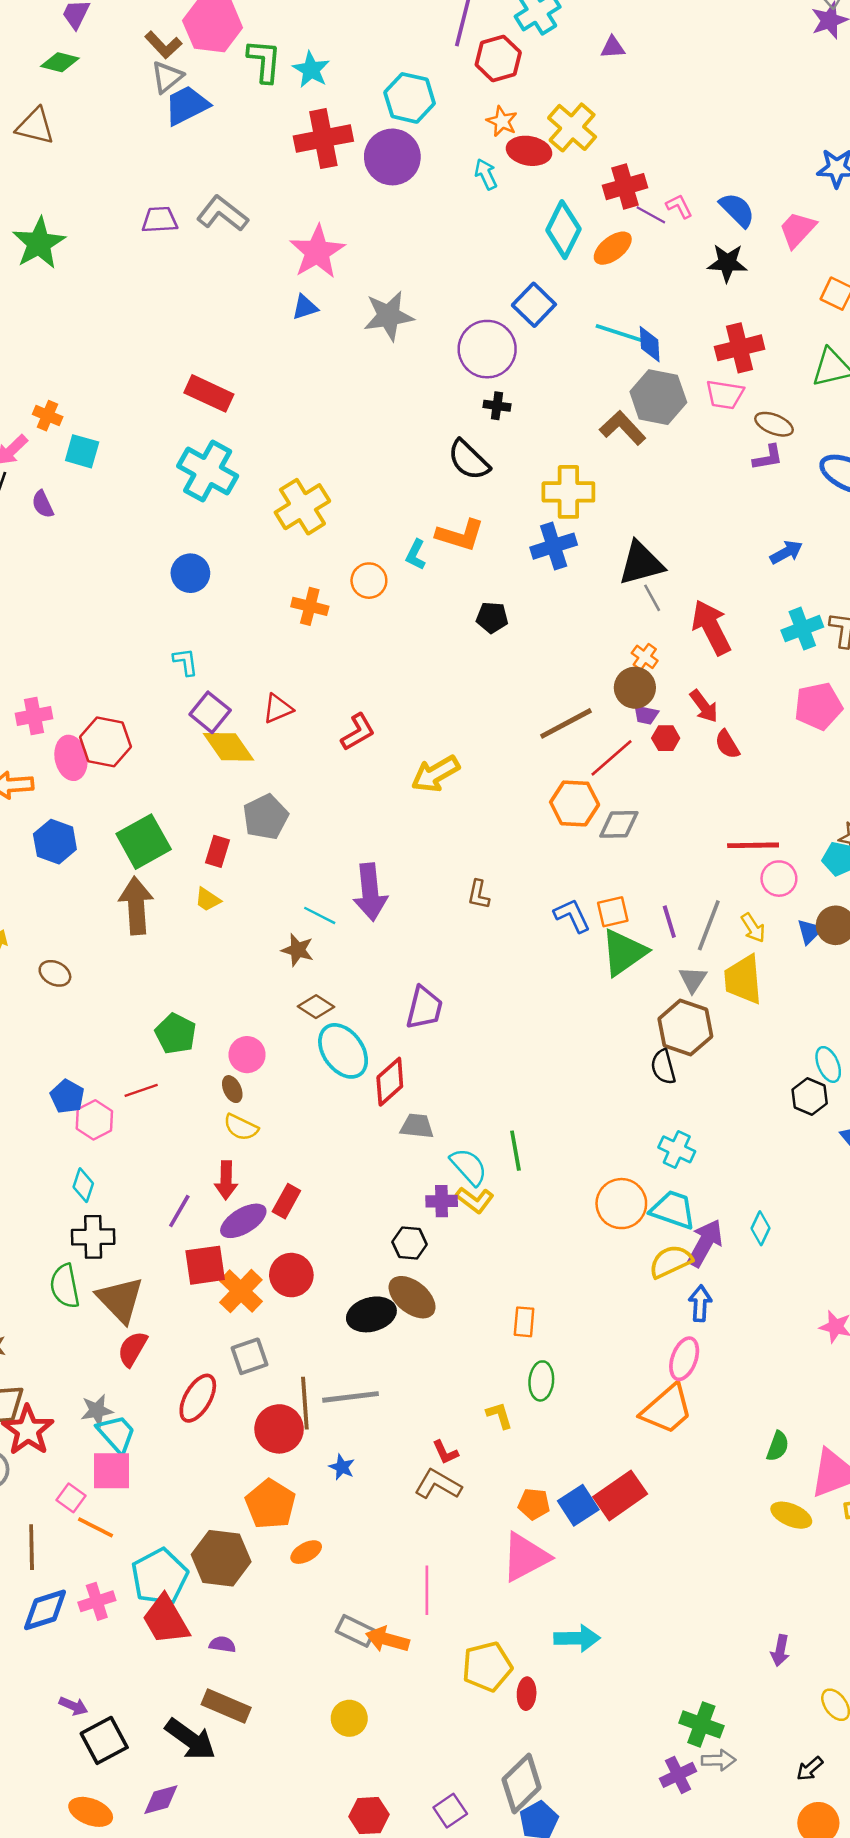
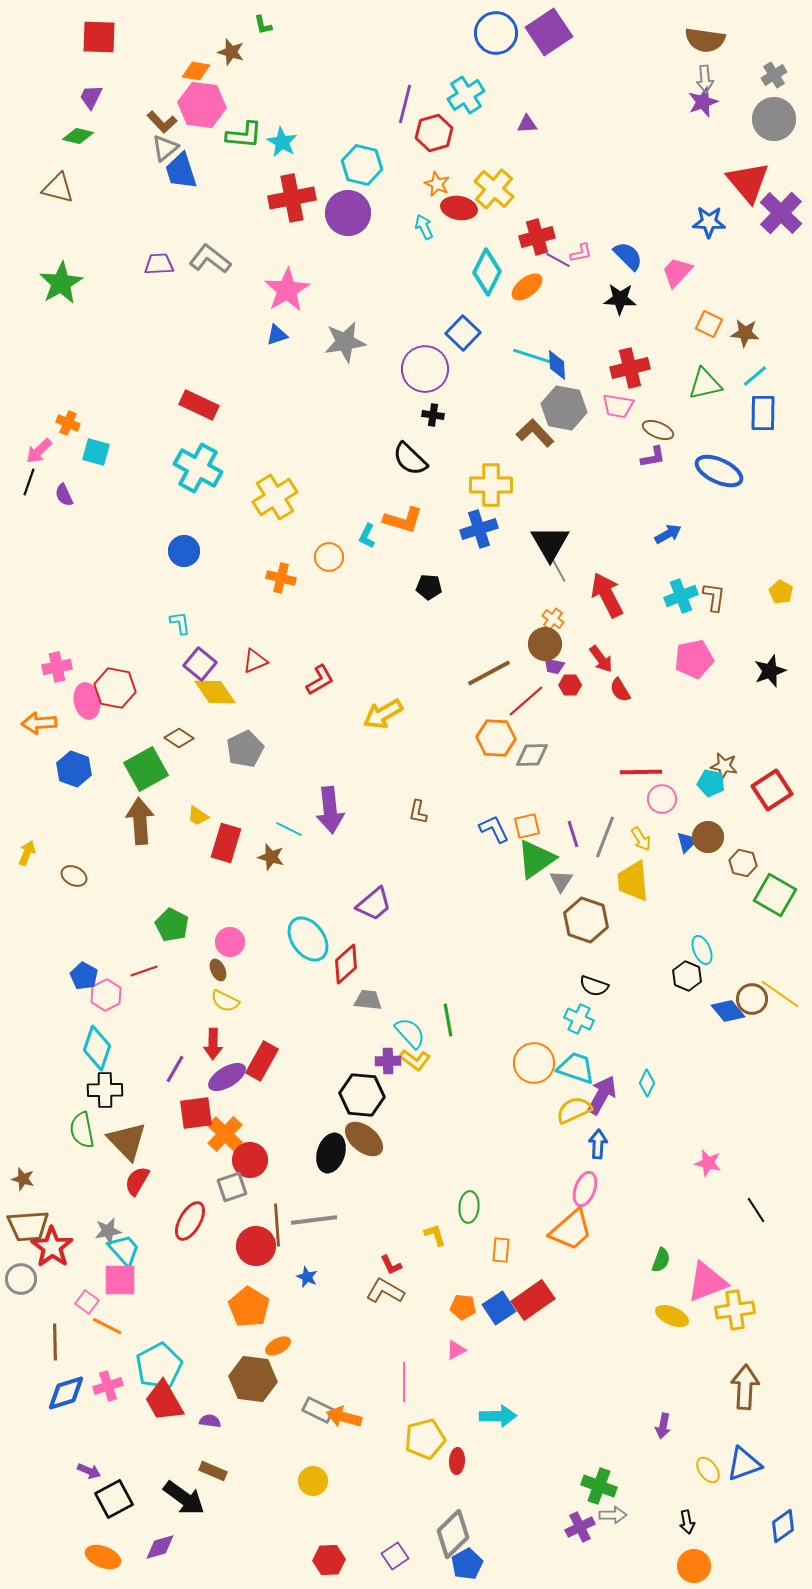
green L-shape: (264, 61) -> (244, 135), turned 90
blue trapezoid: (187, 105) -> (181, 171), turned -81
pink L-shape: (679, 206) -> (581, 253), turned 105
black triangle: (641, 563) -> (550, 543), turned -45
red rectangle: (217, 851) -> (226, 843), moved, size x1.5
gray triangle: (693, 980) -> (561, 881), moved
brown diamond: (316, 1007) -> (179, 738), moved
purple trapezoid: (424, 1008) -> (374, 904), turned 36
black semicircle: (663, 1067) -> (594, 986), moved, turned -56
cyan diamond: (83, 1185) -> (97, 1048), size x1.6
red rectangle: (286, 1201) -> (262, 1061), size x1.4
black hexagon: (410, 1243) -> (362, 1095), size x1.6
red circle: (291, 1275) -> (250, 1160), moved
black ellipse: (371, 1314) -> (331, 1153), turned -57
orange rectangle: (524, 1322) -> (501, 1250), moved
pink triangle: (525, 1557) -> (456, 1350), size x0.5
brown hexagon: (221, 1558) -> (253, 1379), moved
pink line: (427, 1590) -> (404, 1382), moved
brown rectangle: (226, 1706) -> (213, 1471), size x0.7
black arrow: (810, 1769) -> (687, 1522), turned -60

